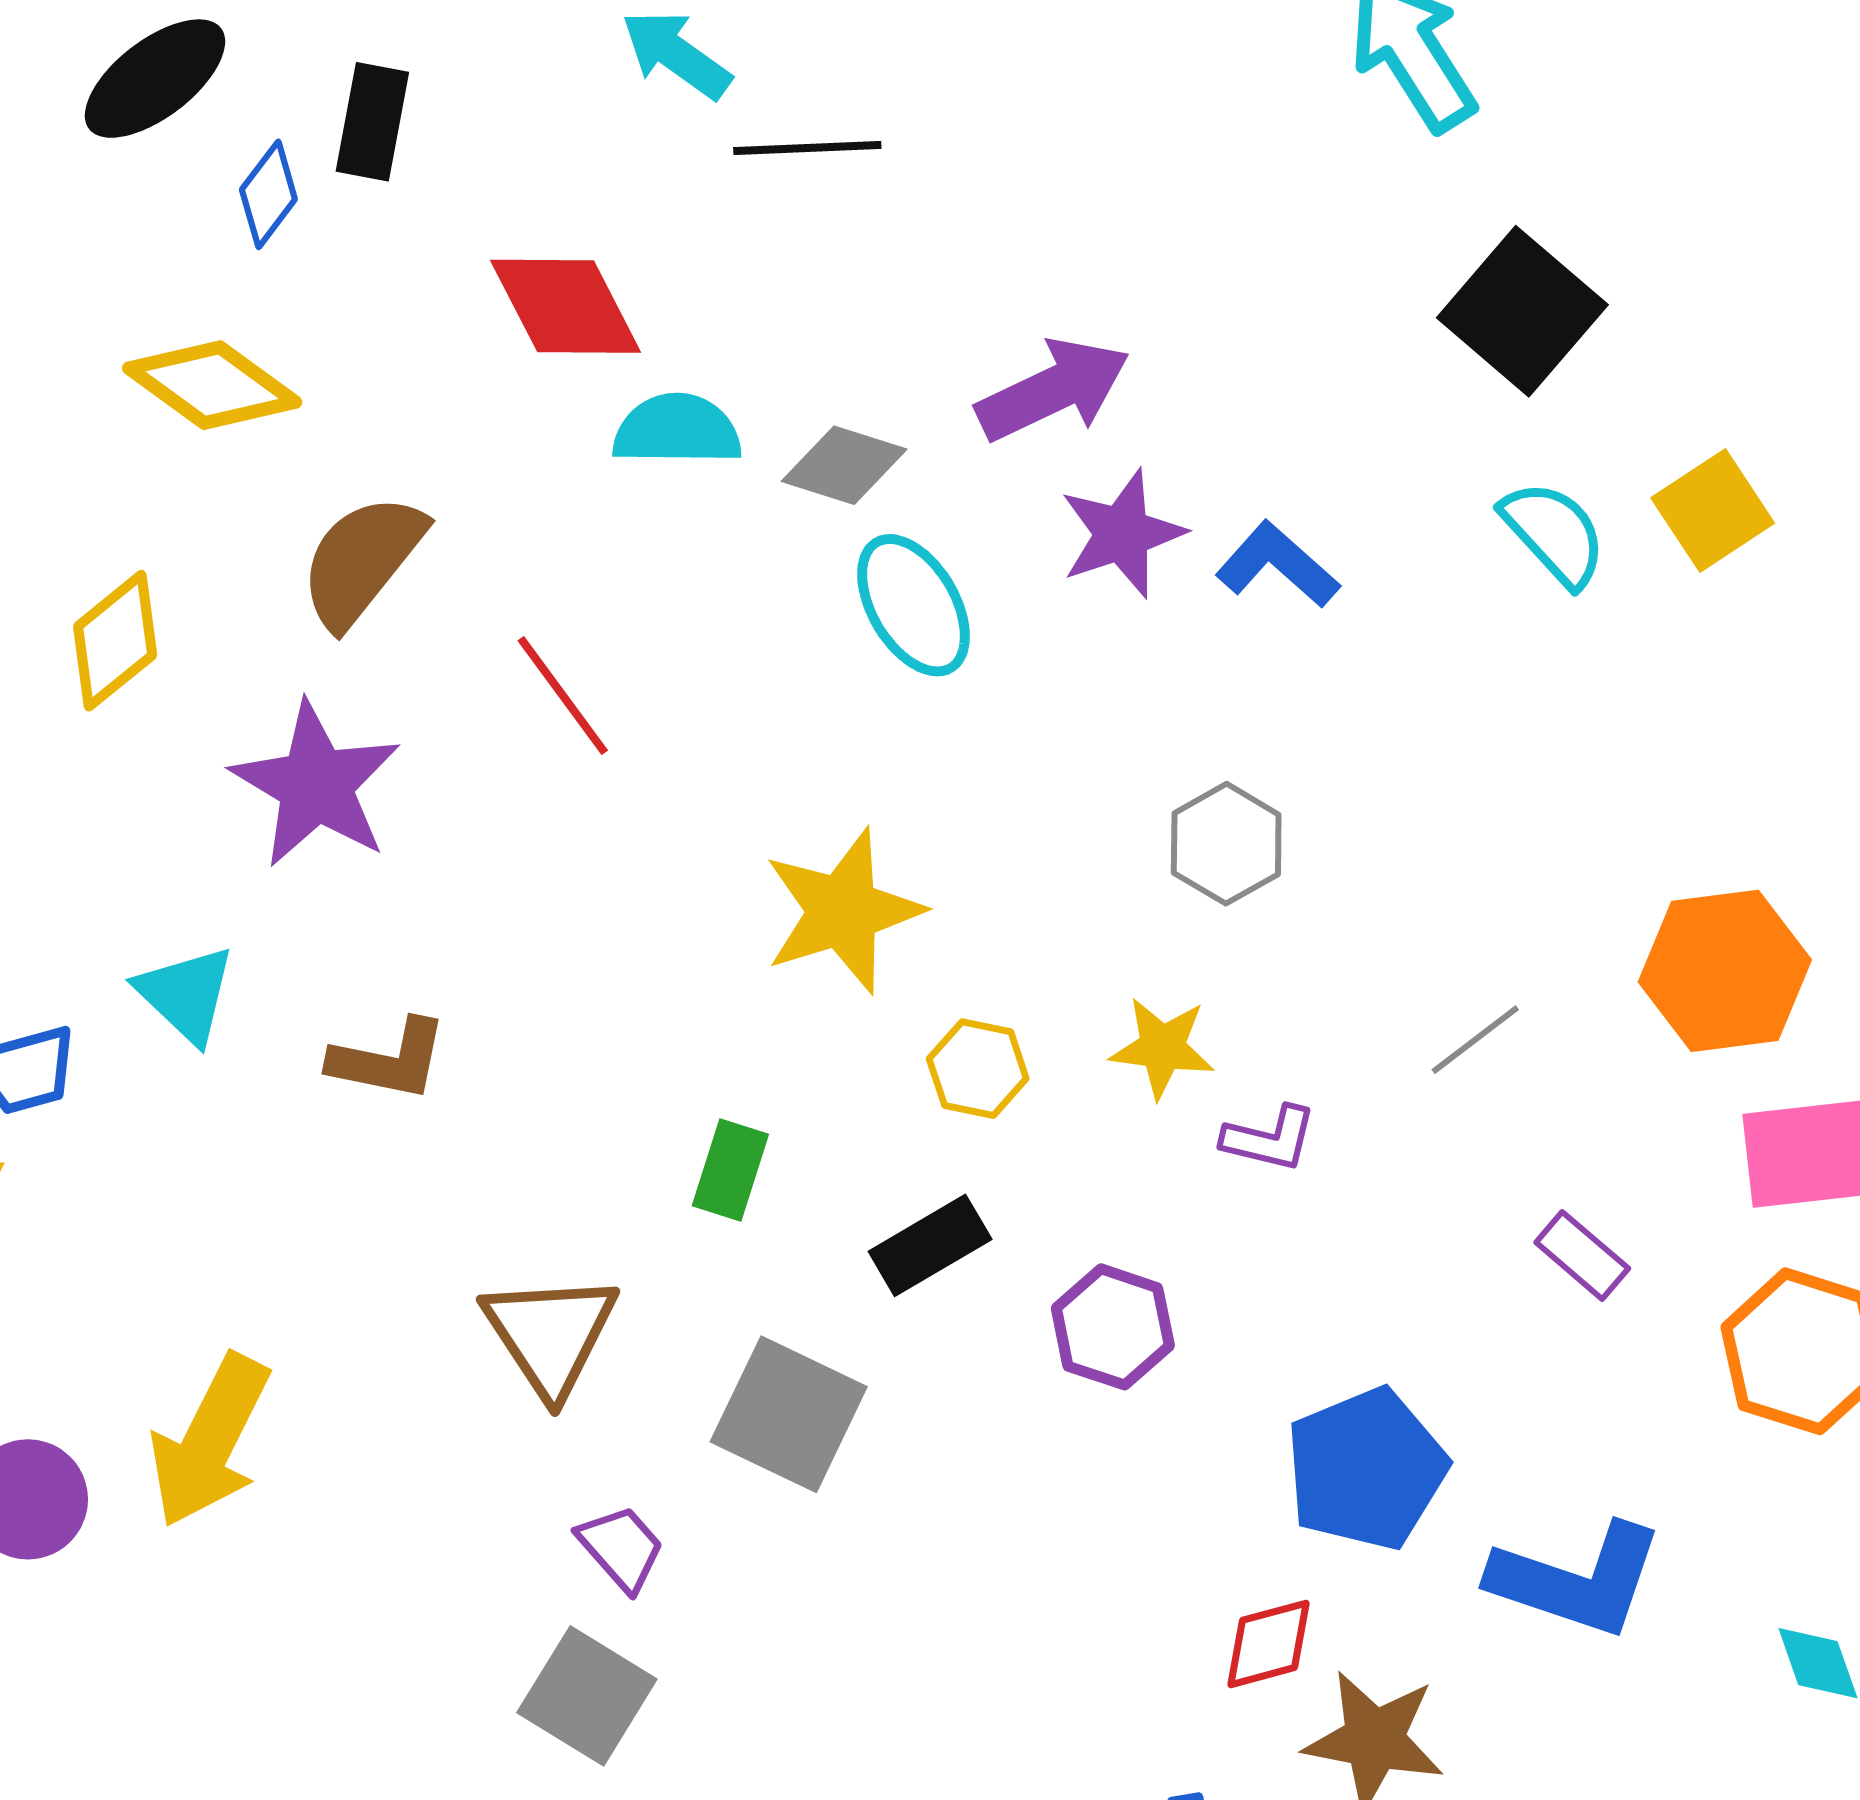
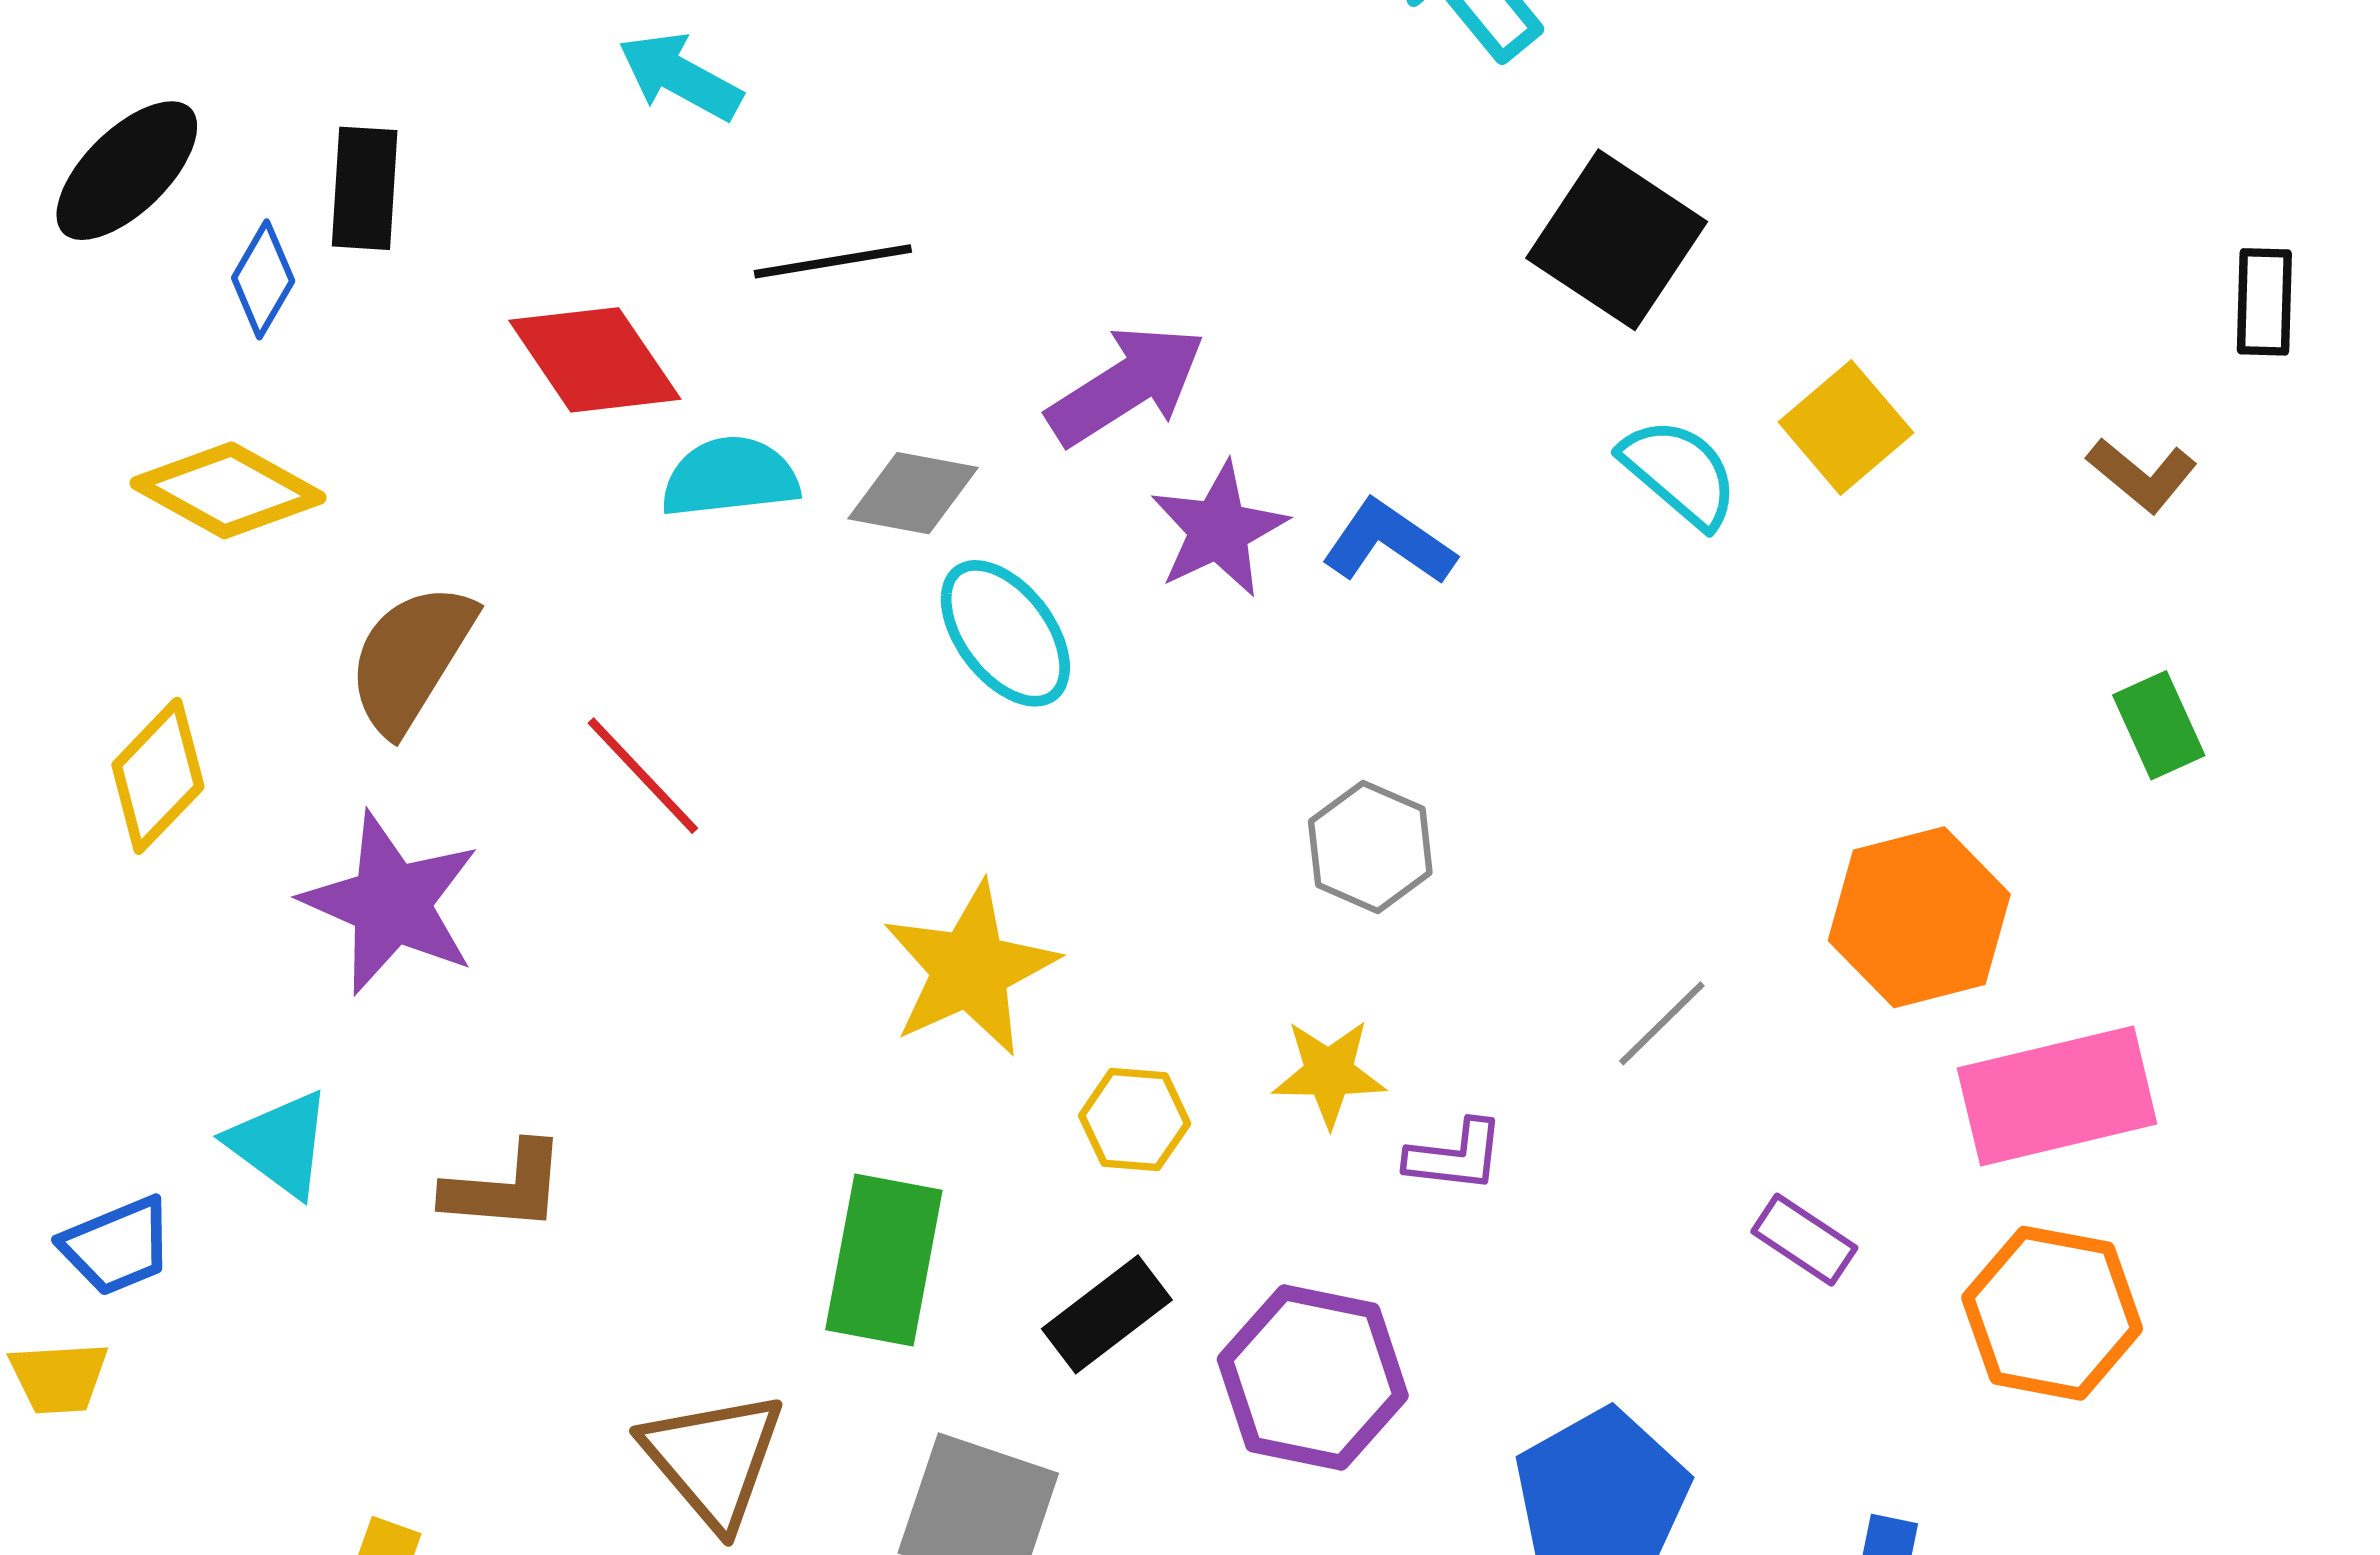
black line: (807, 148) -> (833, 261), moved
green rectangle: (730, 1170) -> (884, 1260), size x1.6
purple hexagon: (1113, 1327) -> (1313, 1377), size x1.4

